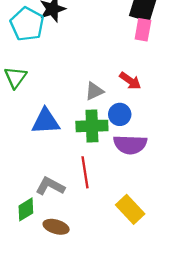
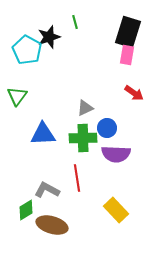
red arrow: (130, 81) -> (134, 93), moved
brown ellipse: (56, 227) -> (52, 225), size x1.4

